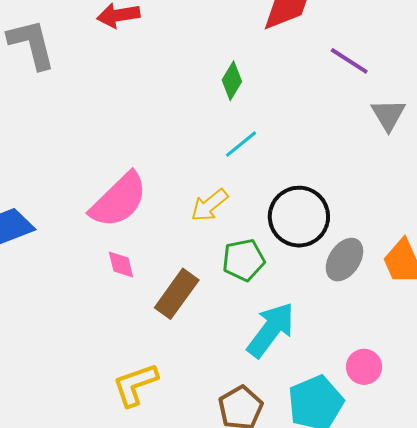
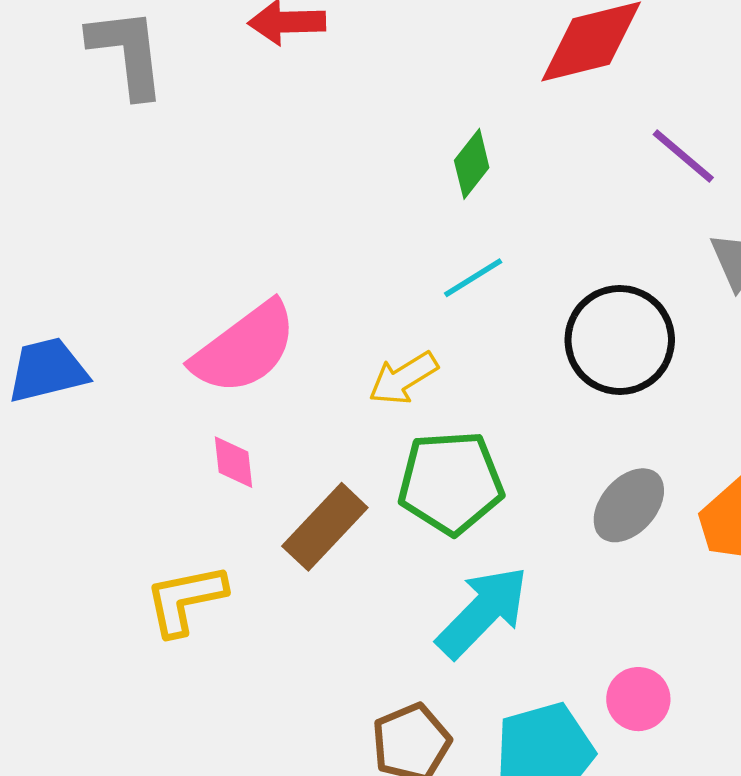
black circle: (299, 217) -> (620, 340), moved
green pentagon: (244, 260) -> (451, 483), size x1.4
yellow L-shape: (135, 385) -> (185, 600), moved

